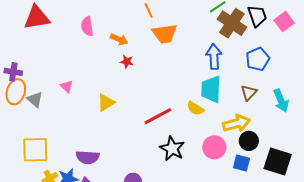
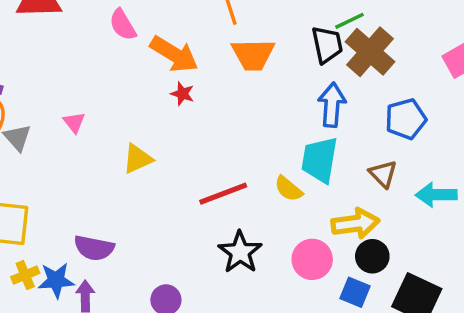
black trapezoid: (257, 16) -> (327, 45), moved
pink semicircle: (87, 26) -> (123, 25), turned -30
orange arrow: (119, 39) -> (174, 54), size x1.6
brown triangle: (249, 93) -> (383, 174), turned -36
cyan arrow: (281, 101) -> (436, 195), turned 105

